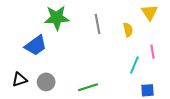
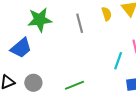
yellow semicircle: (128, 30) -> (107, 14), moved

